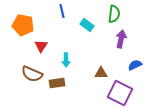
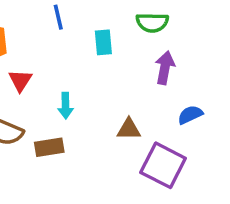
green semicircle: (114, 14) -> (152, 23), turned 84
cyan rectangle: (87, 25) -> (103, 42), turned 48

